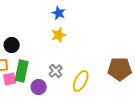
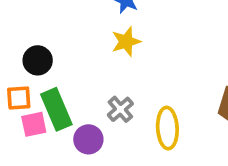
green rectangle: (22, 71) -> (56, 109), turned -35
yellow ellipse: (81, 81) -> (167, 128), turned -30

